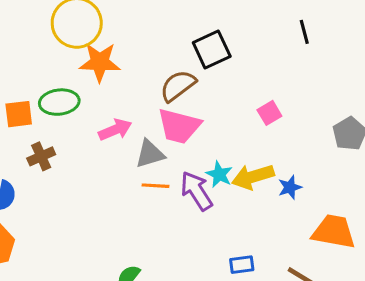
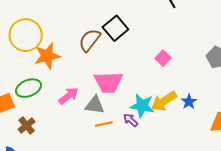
brown semicircle: (178, 86) -> (90, 40), moved
gray triangle: (150, 154) -> (95, 105), turned 40
cyan star: (219, 174) -> (142, 106), size x1.4
purple arrow: (196, 191) -> (131, 120), size x0.6

